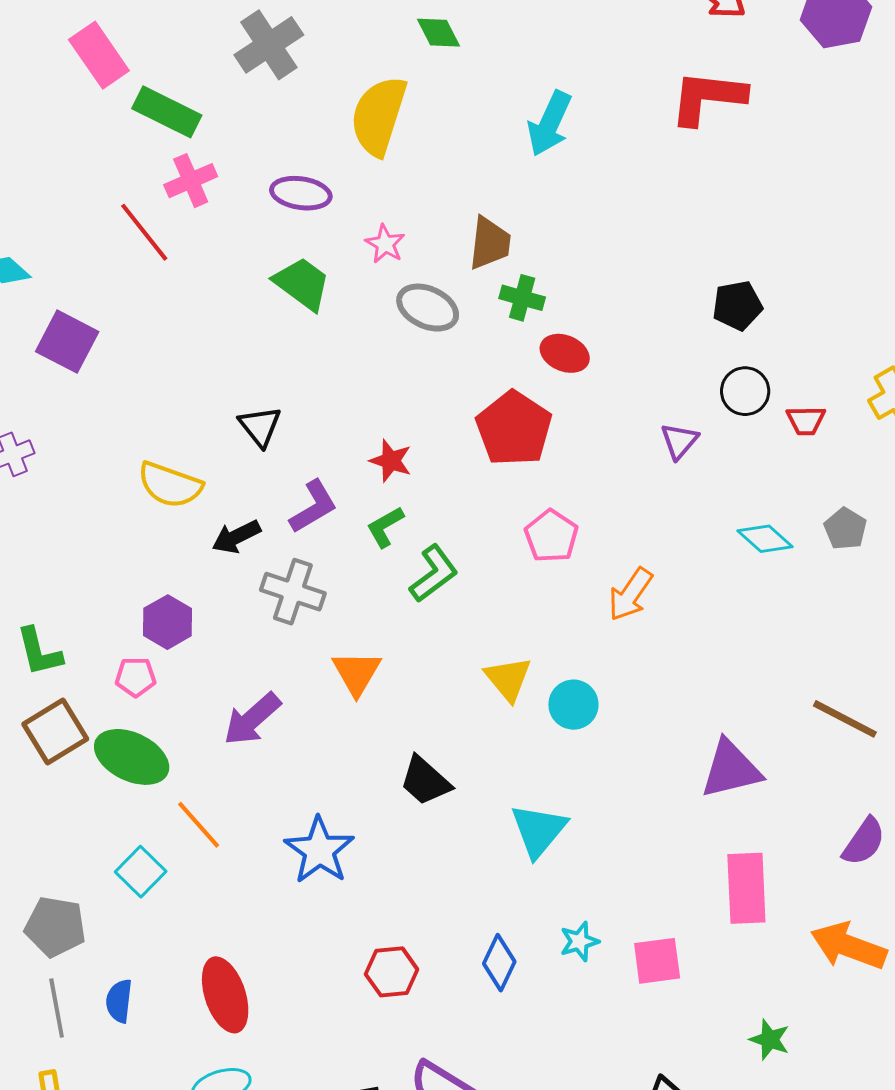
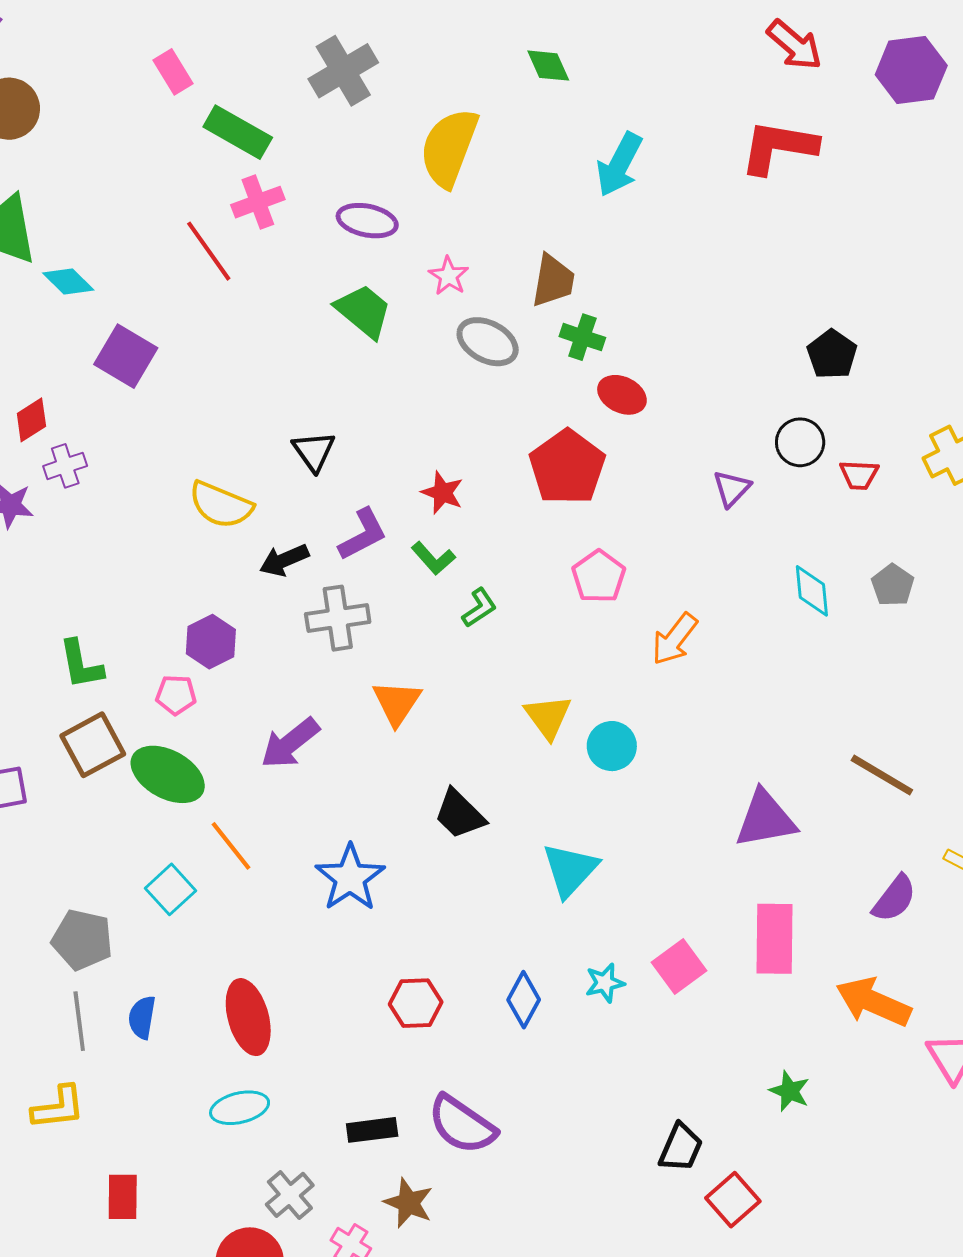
green diamond: (439, 33) -> (548, 66), moved
pink rectangle: (99, 55) -> (173, 72), size x0.7
black pentagon: (737, 305) -> (832, 354), moved, turned -30
green L-shape: (385, 527) -> (433, 558), turned -105
cyan diamond: (765, 539) -> (812, 591), turned 40
green L-shape: (434, 574) -> (479, 608), size x0.7
gray cross: (293, 592) -> (338, 618), turned -30
pink square: (657, 961) -> (679, 966), moved, turned -32

